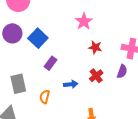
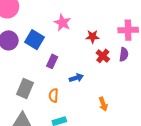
pink star: (84, 21) -> (62, 23), moved
red cross: (96, 76) -> (103, 56), moved
gray rectangle: (18, 84) -> (25, 88), turned 48

